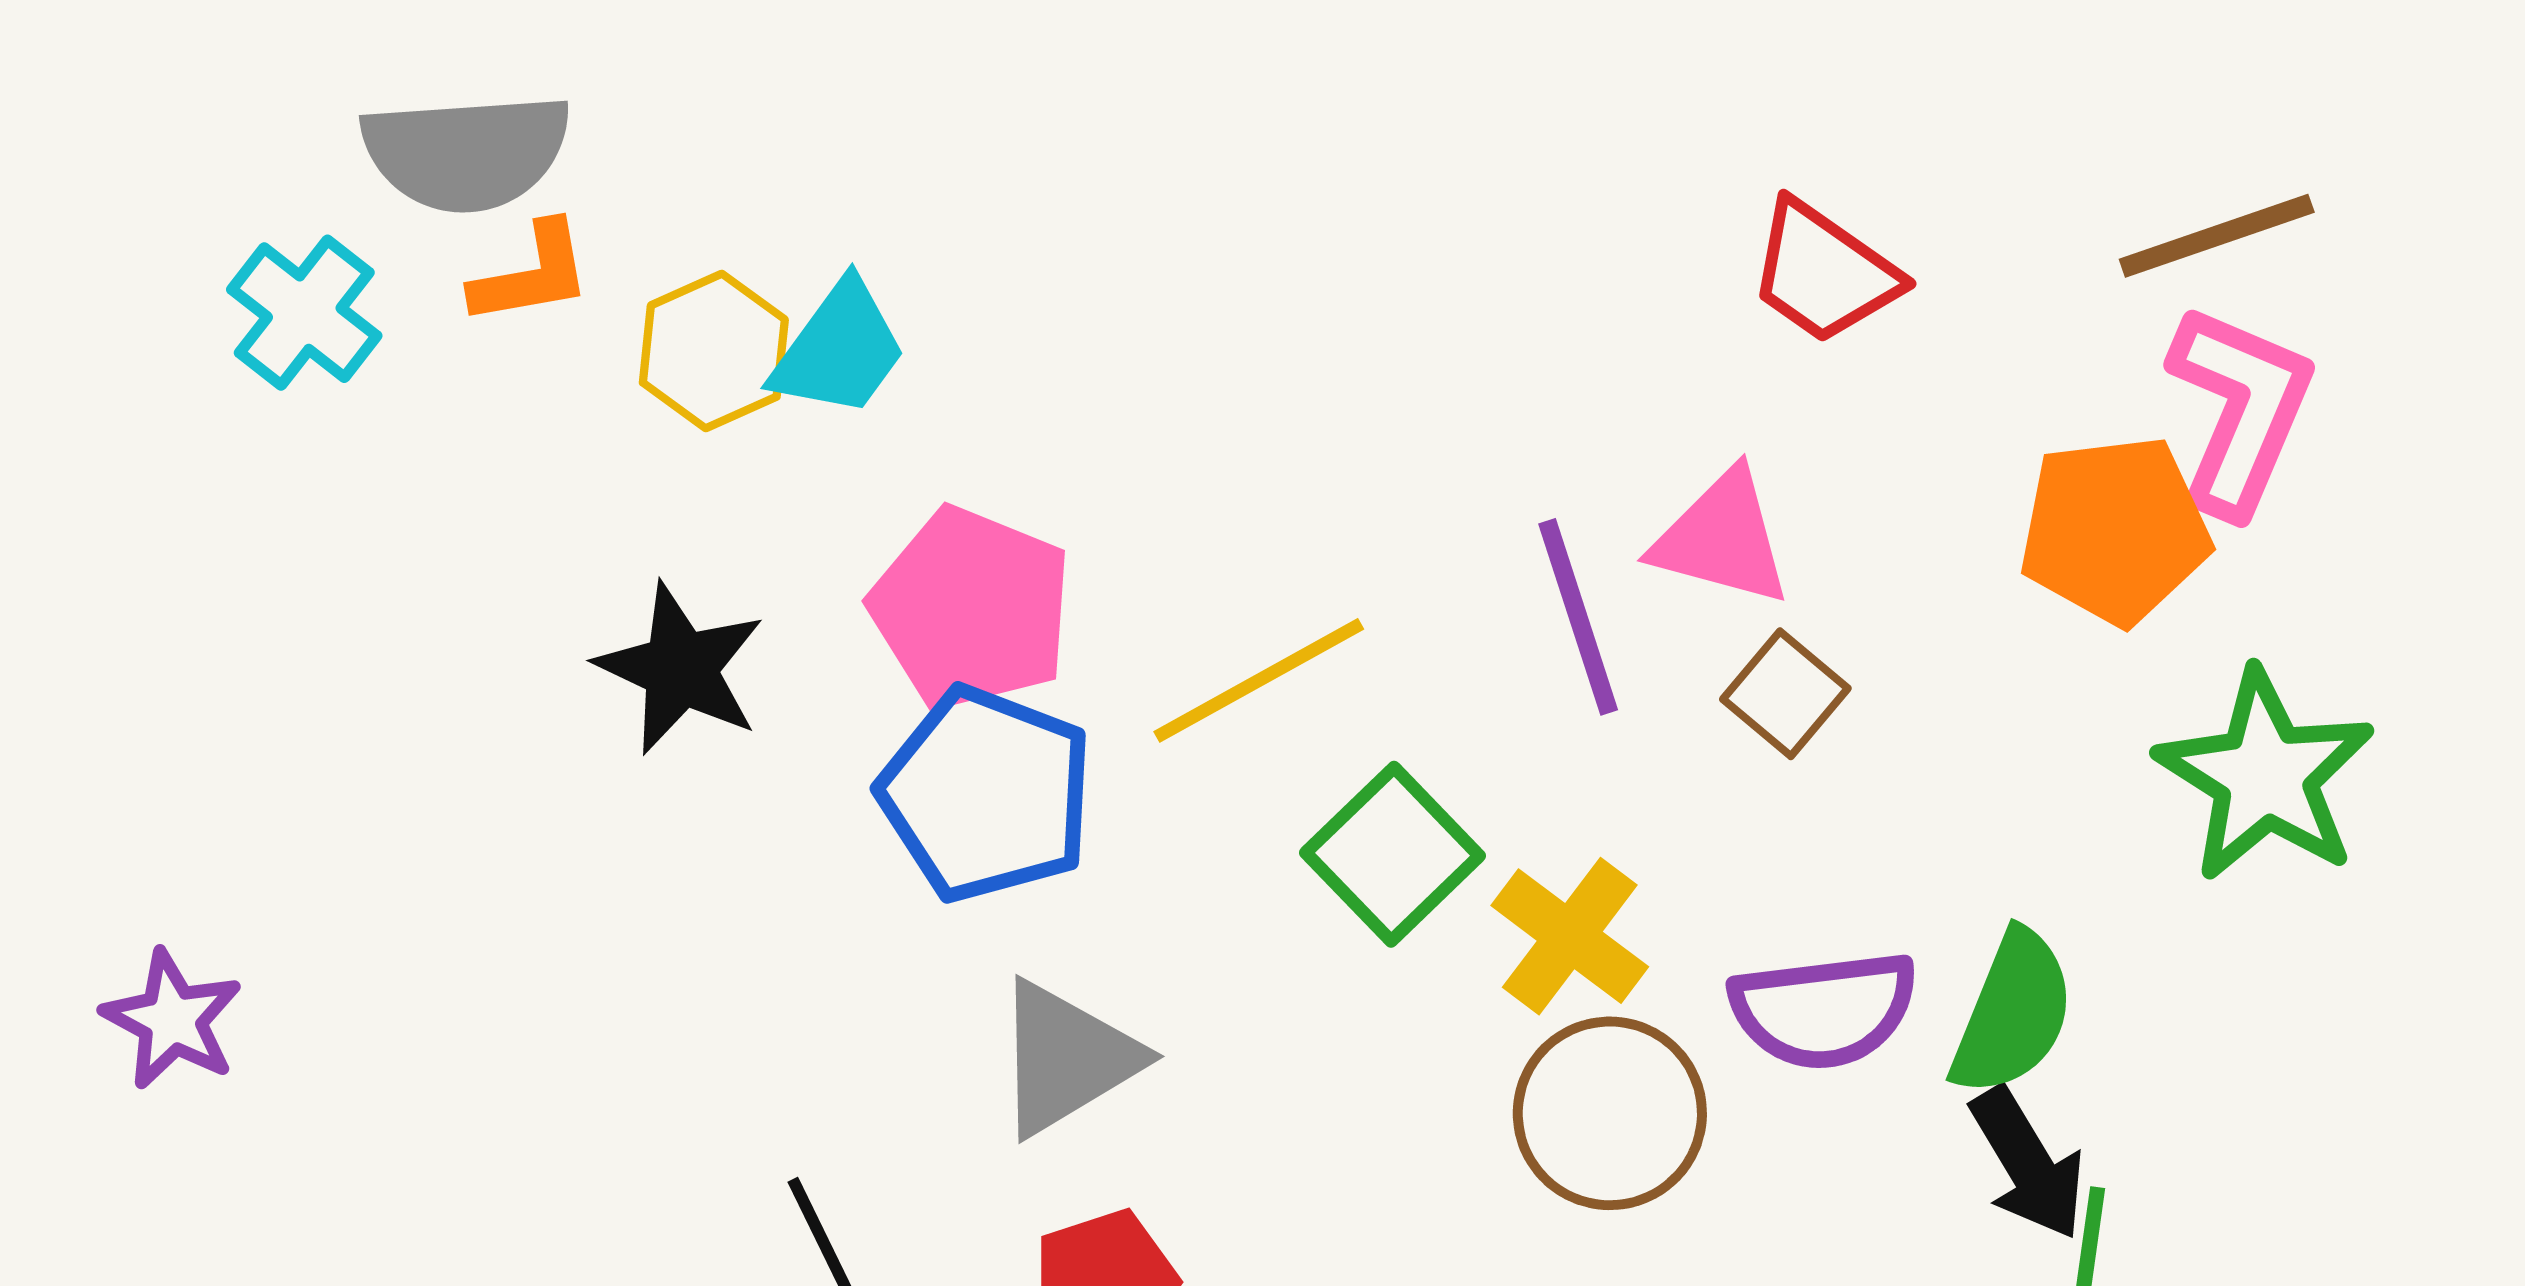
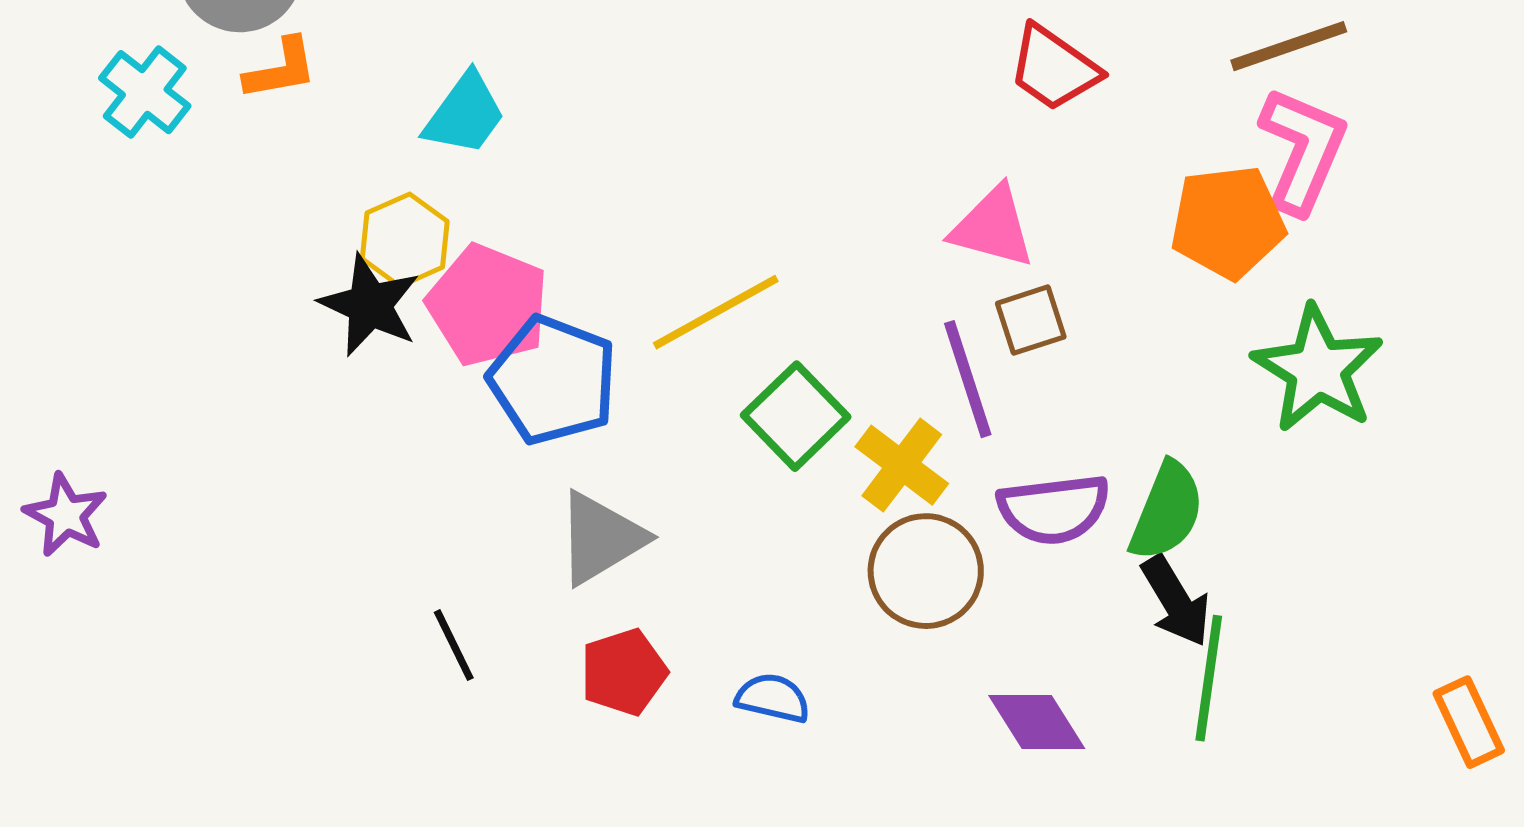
yellow hexagon: (714, 351) -> (405, 240), moved
pink pentagon: (971, 608) -> (488, 305), moved
purple line: (1578, 617) -> (968, 379), moved
brown square: (1785, 694) -> (1031, 320), turned 32

